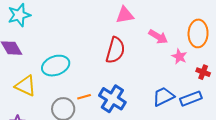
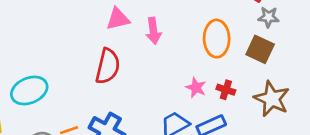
pink arrow: (158, 37) -> (153, 31), moved, turned 54
pink star: (179, 57) -> (196, 88), moved

